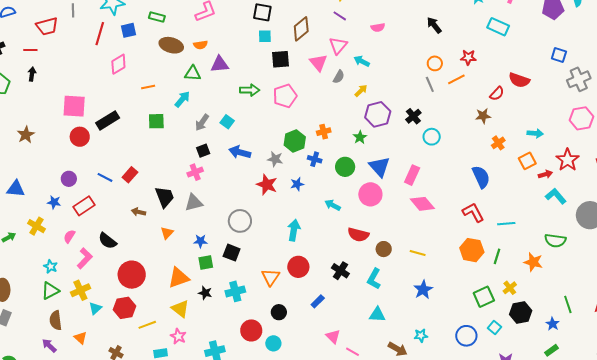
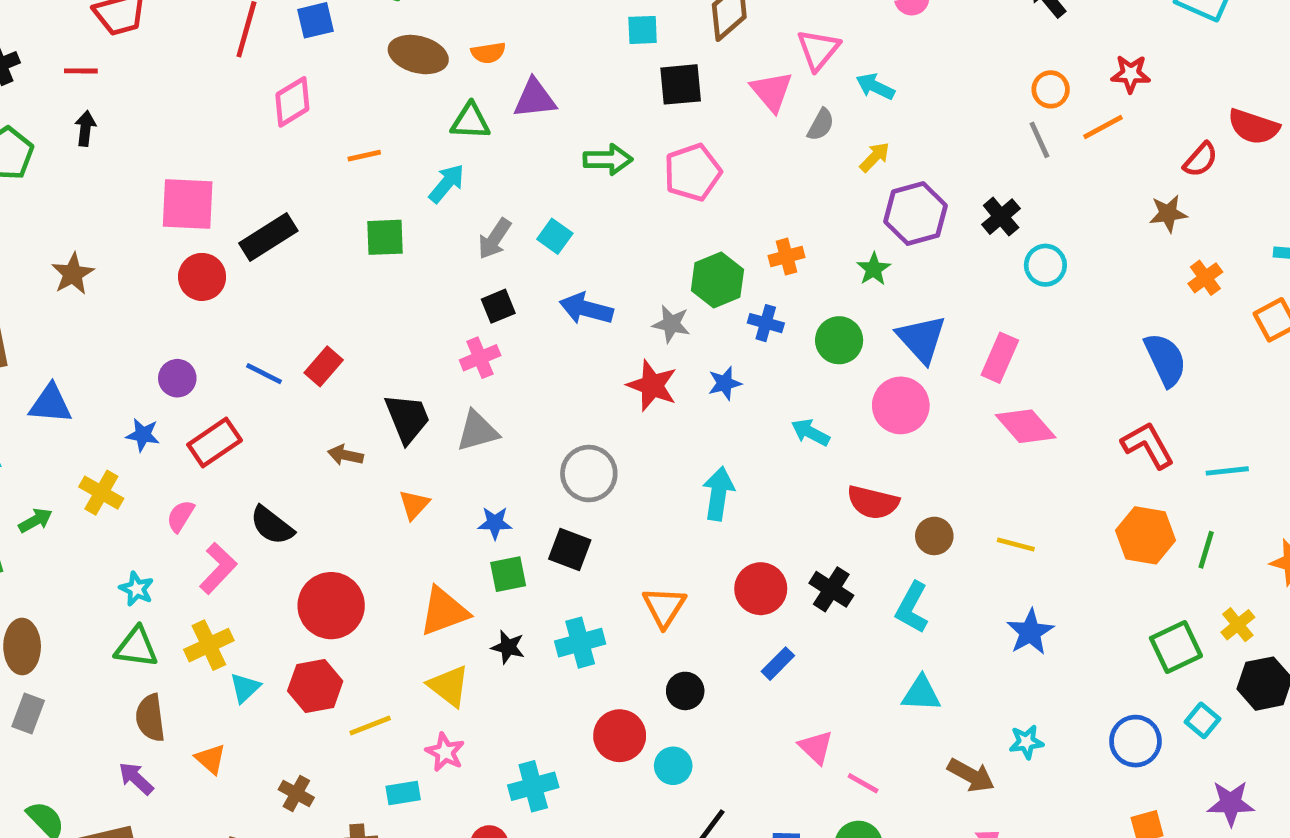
red circle: (298, 267) -> (761, 589), moved
green triangle: (50, 291) -> (136, 647), turned 36

